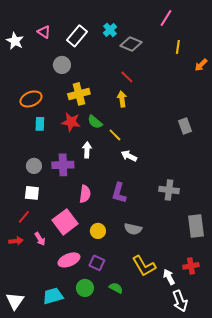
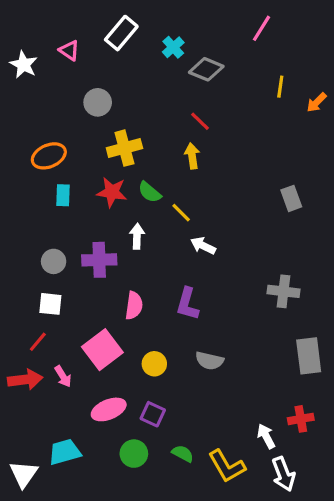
white rectangle: (77, 36) -> (121, 33), moved
yellow line: (178, 47) -> (280, 87), moved
gray cross: (169, 190) -> (283, 291), moved
red arrow: (16, 241) -> (25, 380), size x1.5
yellow L-shape: (144, 266) -> (227, 466), moved
cyan trapezoid: (53, 296) -> (65, 452), moved

